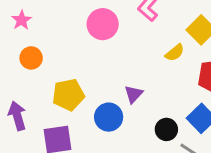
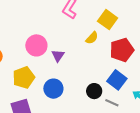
pink circle: (103, 24) -> (36, 45), moved
purple triangle: (134, 94) -> (58, 56), moved

